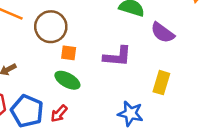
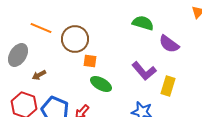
purple L-shape: (117, 56) -> (144, 71), moved, turned 45
green ellipse: (67, 80) -> (101, 84), moved

